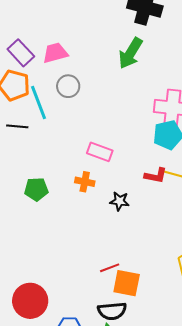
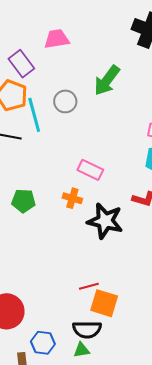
pink trapezoid: (55, 53) -> (57, 39), moved
green arrow: (130, 53) -> (107, 80), moved
black star: (119, 201) -> (105, 221), size x1.8

